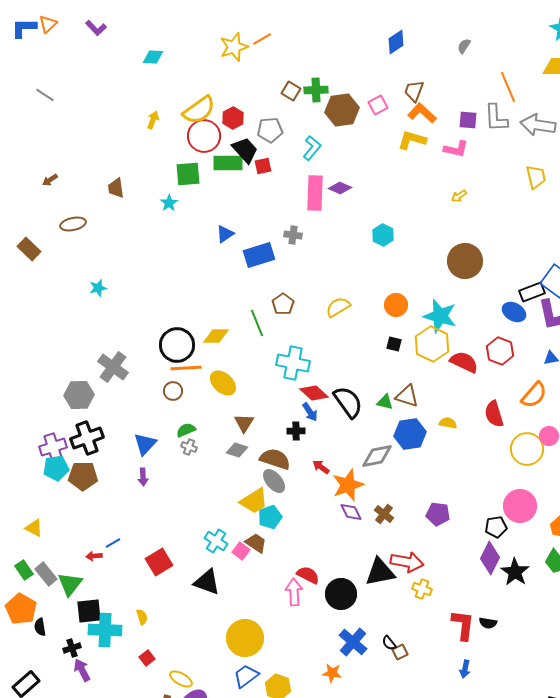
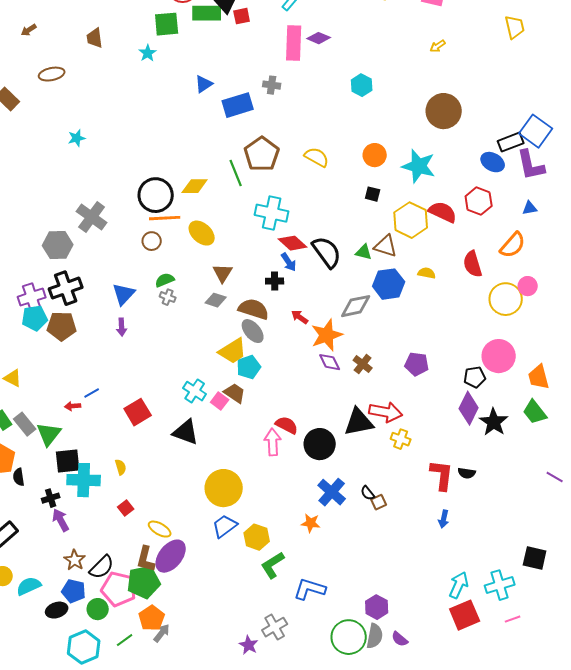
brown pentagon: (283, 304) -> (262, 154), size x1.6
yellow semicircle: (338, 307) -> (317, 157), turned 60
yellow hexagon: (432, 344) -> (411, 220), moved

